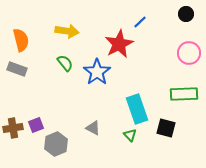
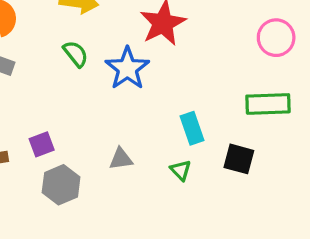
cyan rectangle: (137, 109) -> (192, 128), size x0.7
purple square: (36, 125) -> (42, 144), moved
gray triangle: (93, 128) -> (121, 159), turned -35

